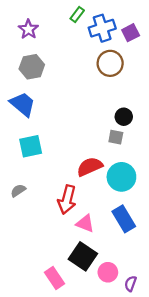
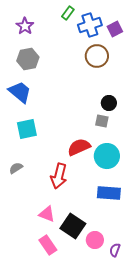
blue rectangle: (124, 219) -> (109, 193), turned -55
pink triangle: (85, 223) -> (47, 214), moved

